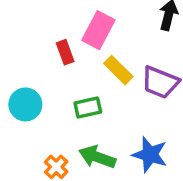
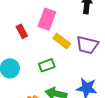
red rectangle: (65, 52) -> (22, 31), moved

